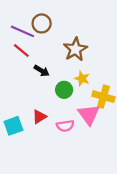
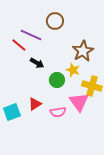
brown circle: (42, 23) -> (55, 21), moved
purple line: (22, 31) -> (31, 35), moved
brown star: (75, 49) -> (83, 51), moved

